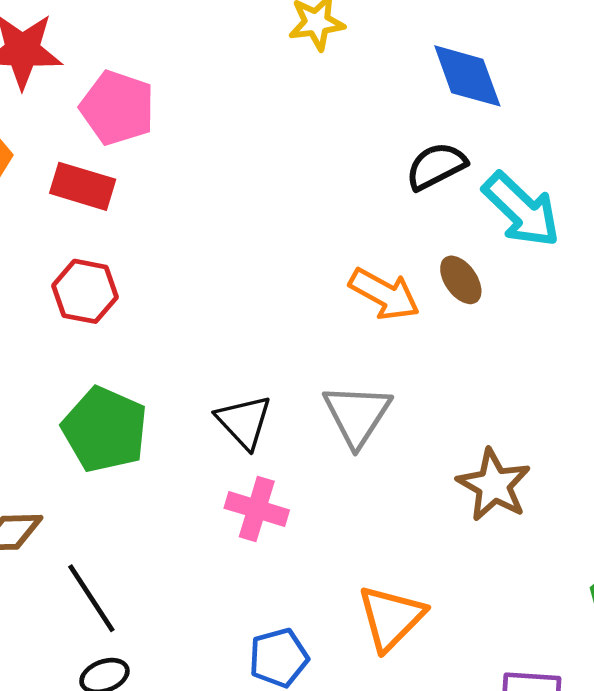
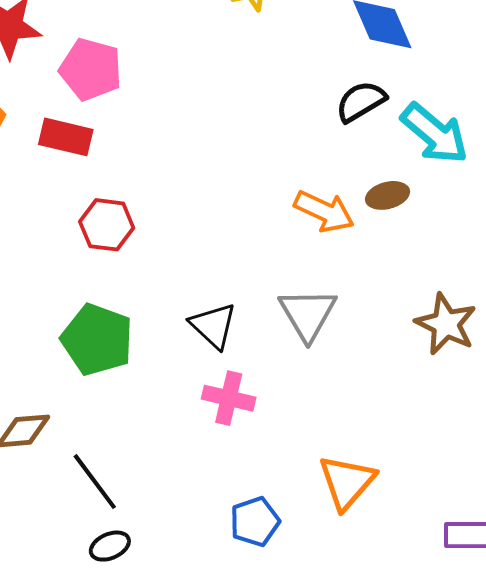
brown ellipse: (461, 280) -> (387, 195), turned -66
red hexagon: (85, 291) -> (107, 225), moved
brown star: (494, 485) -> (446, 324), moved

